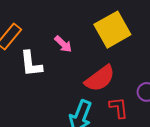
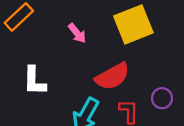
white L-shape: (31, 64) -> (34, 81), moved

